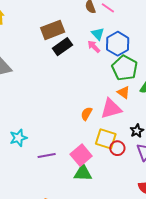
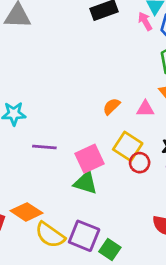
pink triangle: (111, 109) -> (145, 109), size x0.6

